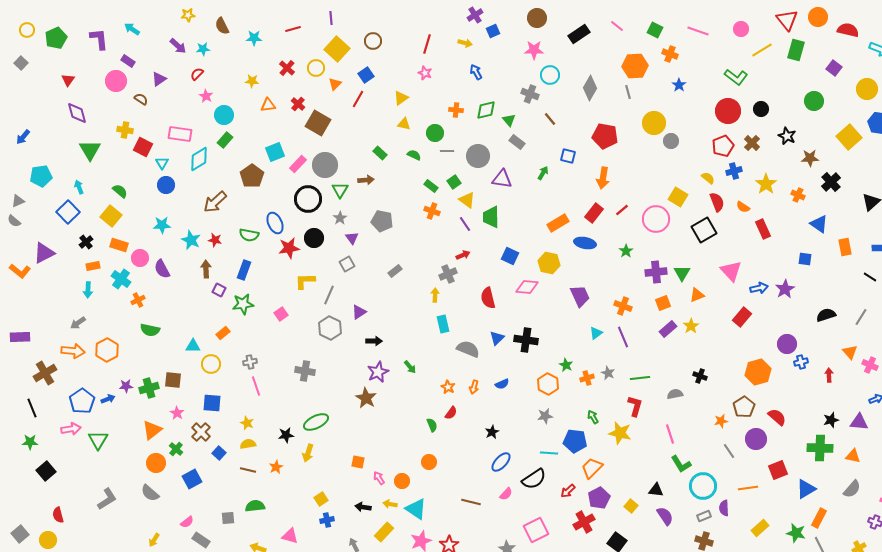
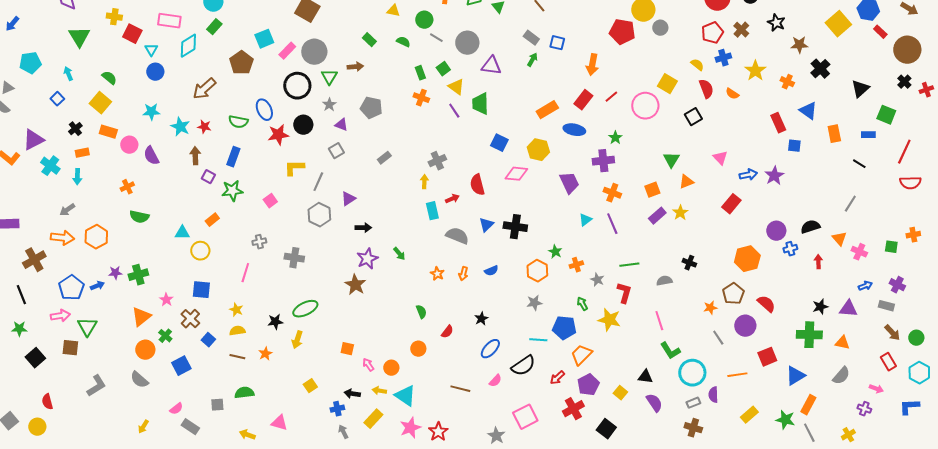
red pentagon: (605, 136) -> (622, 32), moved
gray rectangle: (517, 142) -> (531, 38), moved
gray line: (447, 151) -> (436, 38), turned 32
green rectangle: (431, 186) -> (420, 73), turned 32
blue square: (68, 212) -> (57, 99), size x0.6
red rectangle: (763, 229) -> (778, 123), moved
black square: (704, 230) -> (693, 117), size x0.7
purple triangle: (352, 238) -> (341, 125), turned -32
red arrow: (463, 255) -> (452, 199), moved
pink triangle: (731, 271) -> (720, 158), size x0.7
purple cross: (656, 272) -> (603, 161), moved
cyan cross: (121, 279) -> (50, 166), moved
black semicircle: (826, 315) -> (810, 227), moved
gray cross: (250, 362) -> (259, 242), moved
gray star: (608, 373) -> (597, 280), moved
brown square: (173, 380) -> (70, 348), moved
pink line: (256, 386) -> (245, 273), turned 36
red semicircle: (451, 413) -> (447, 332), moved
blue cross: (327, 520) -> (337, 409), moved

